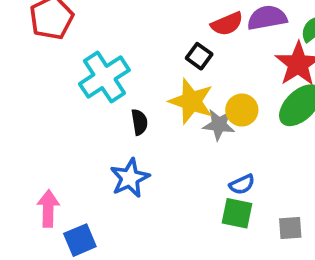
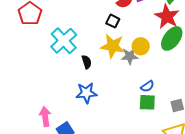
blue star: (130, 178) -> (86, 93), turned 30

